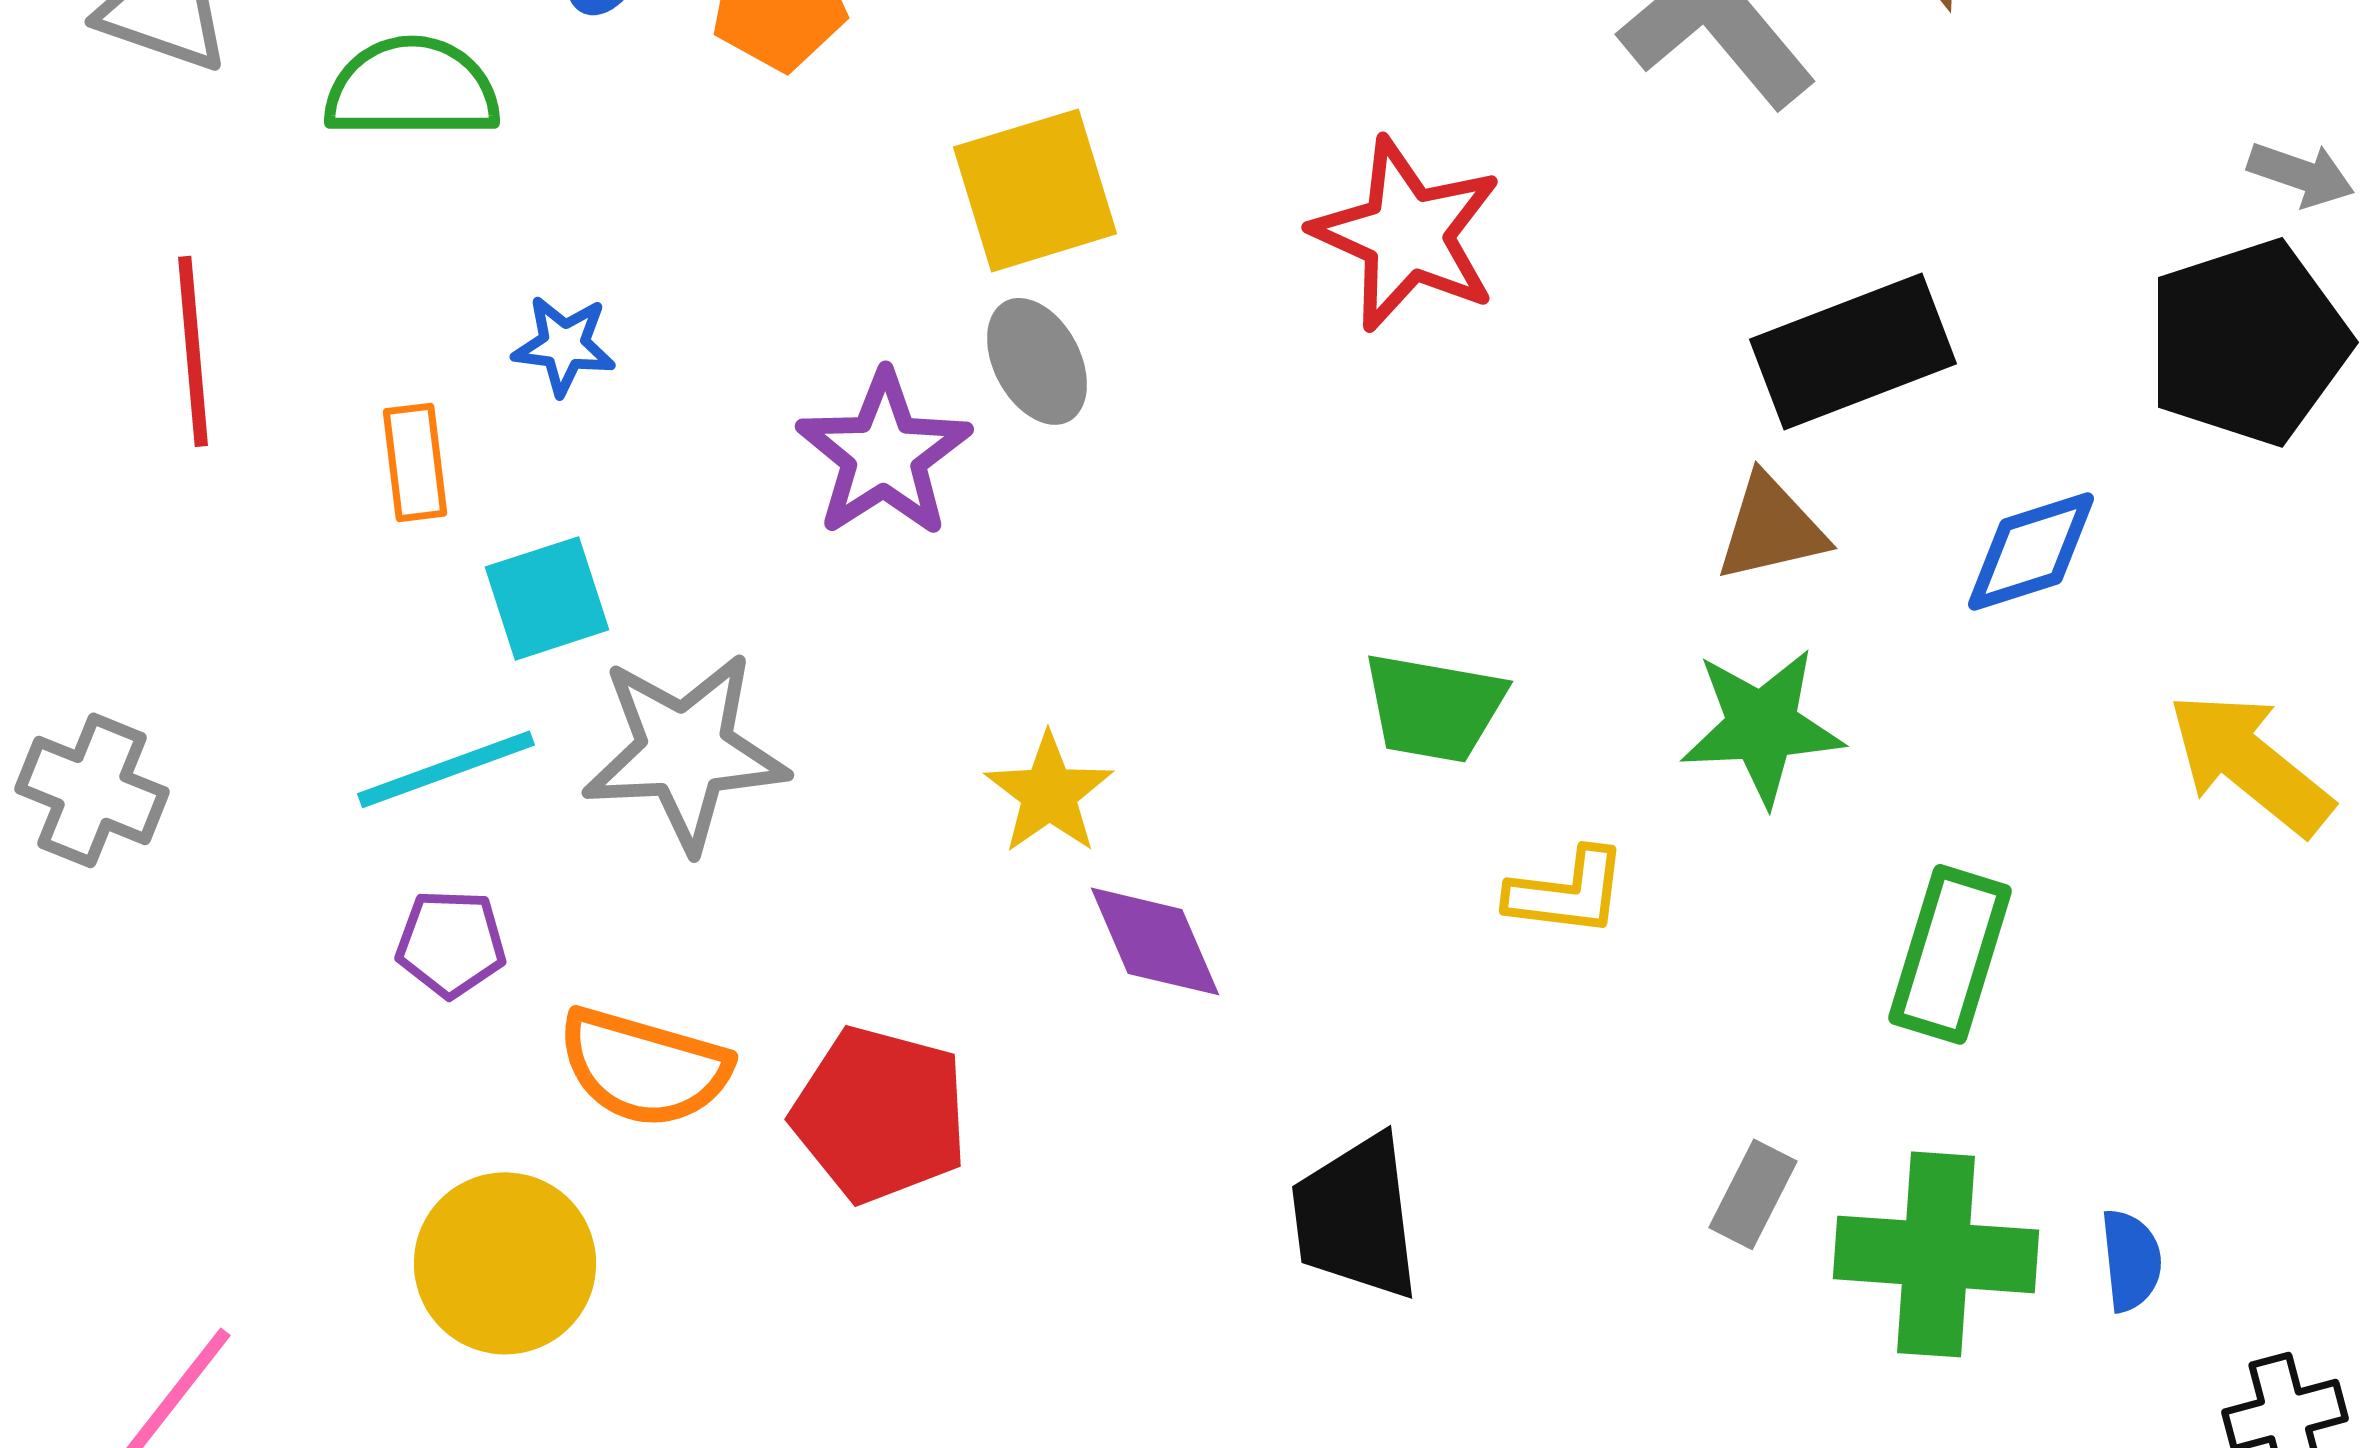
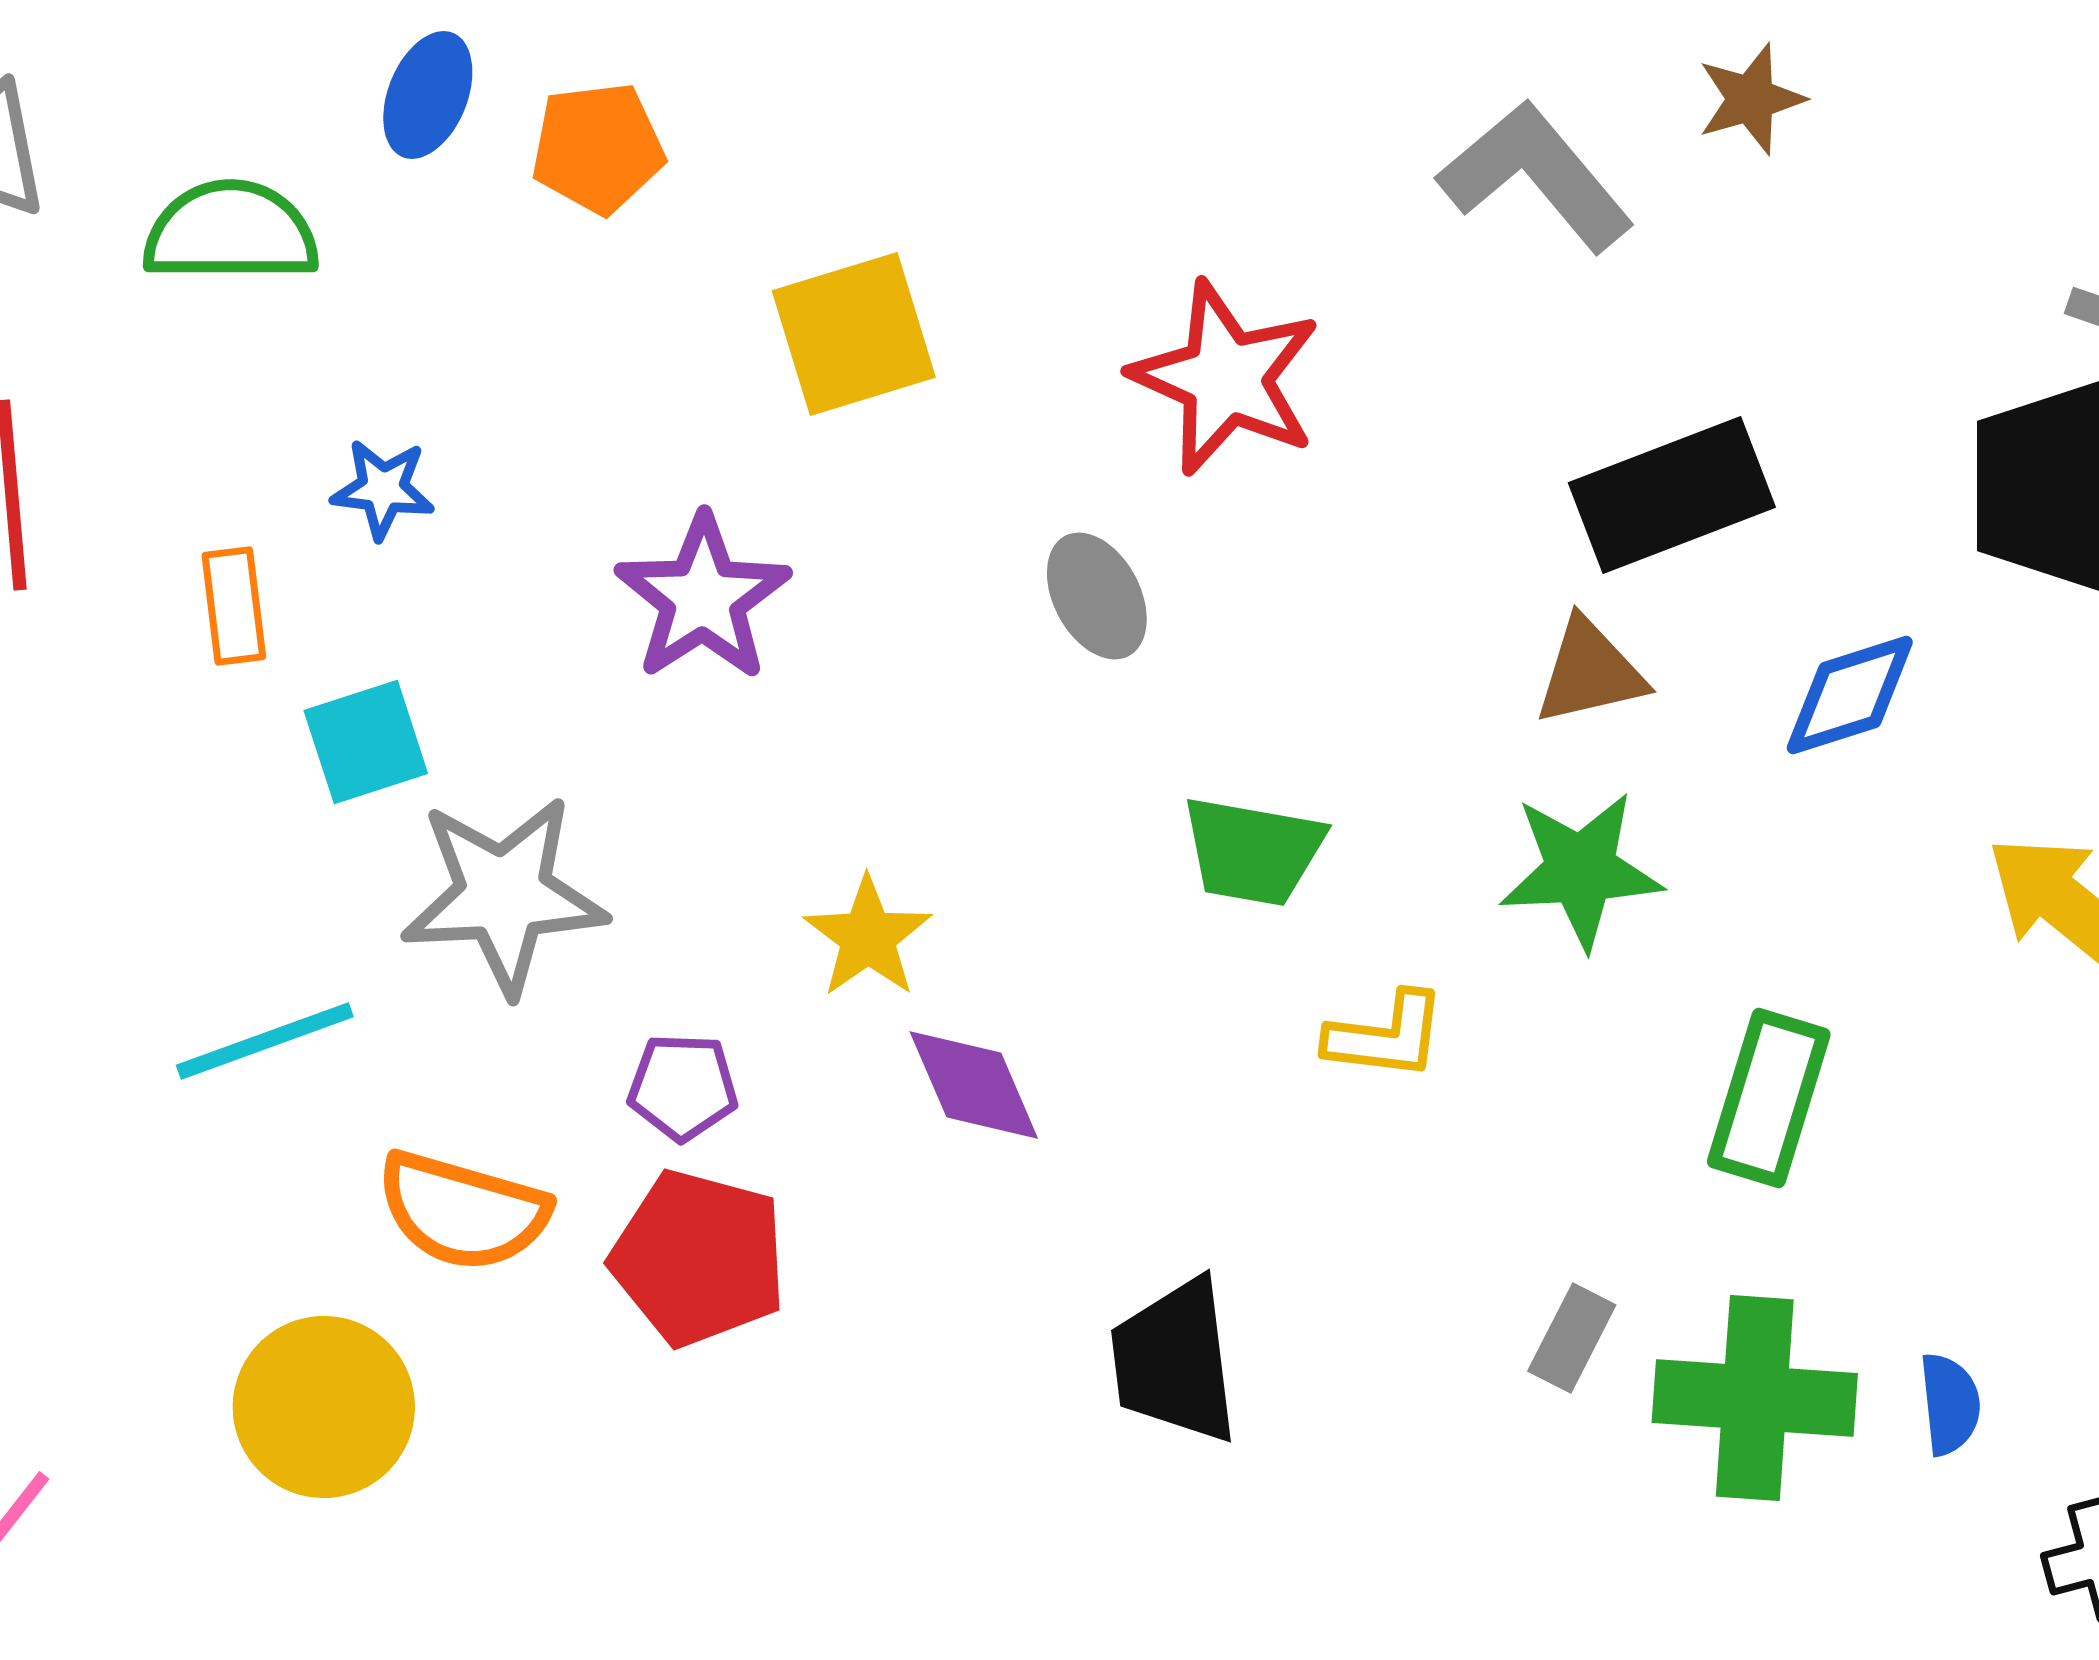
gray ellipse: (1037, 361) -> (1097, 596), moved
cyan line: (446, 769) -> (265, 1041), moved
purple pentagon: (451, 943) -> (683, 1087), moved

